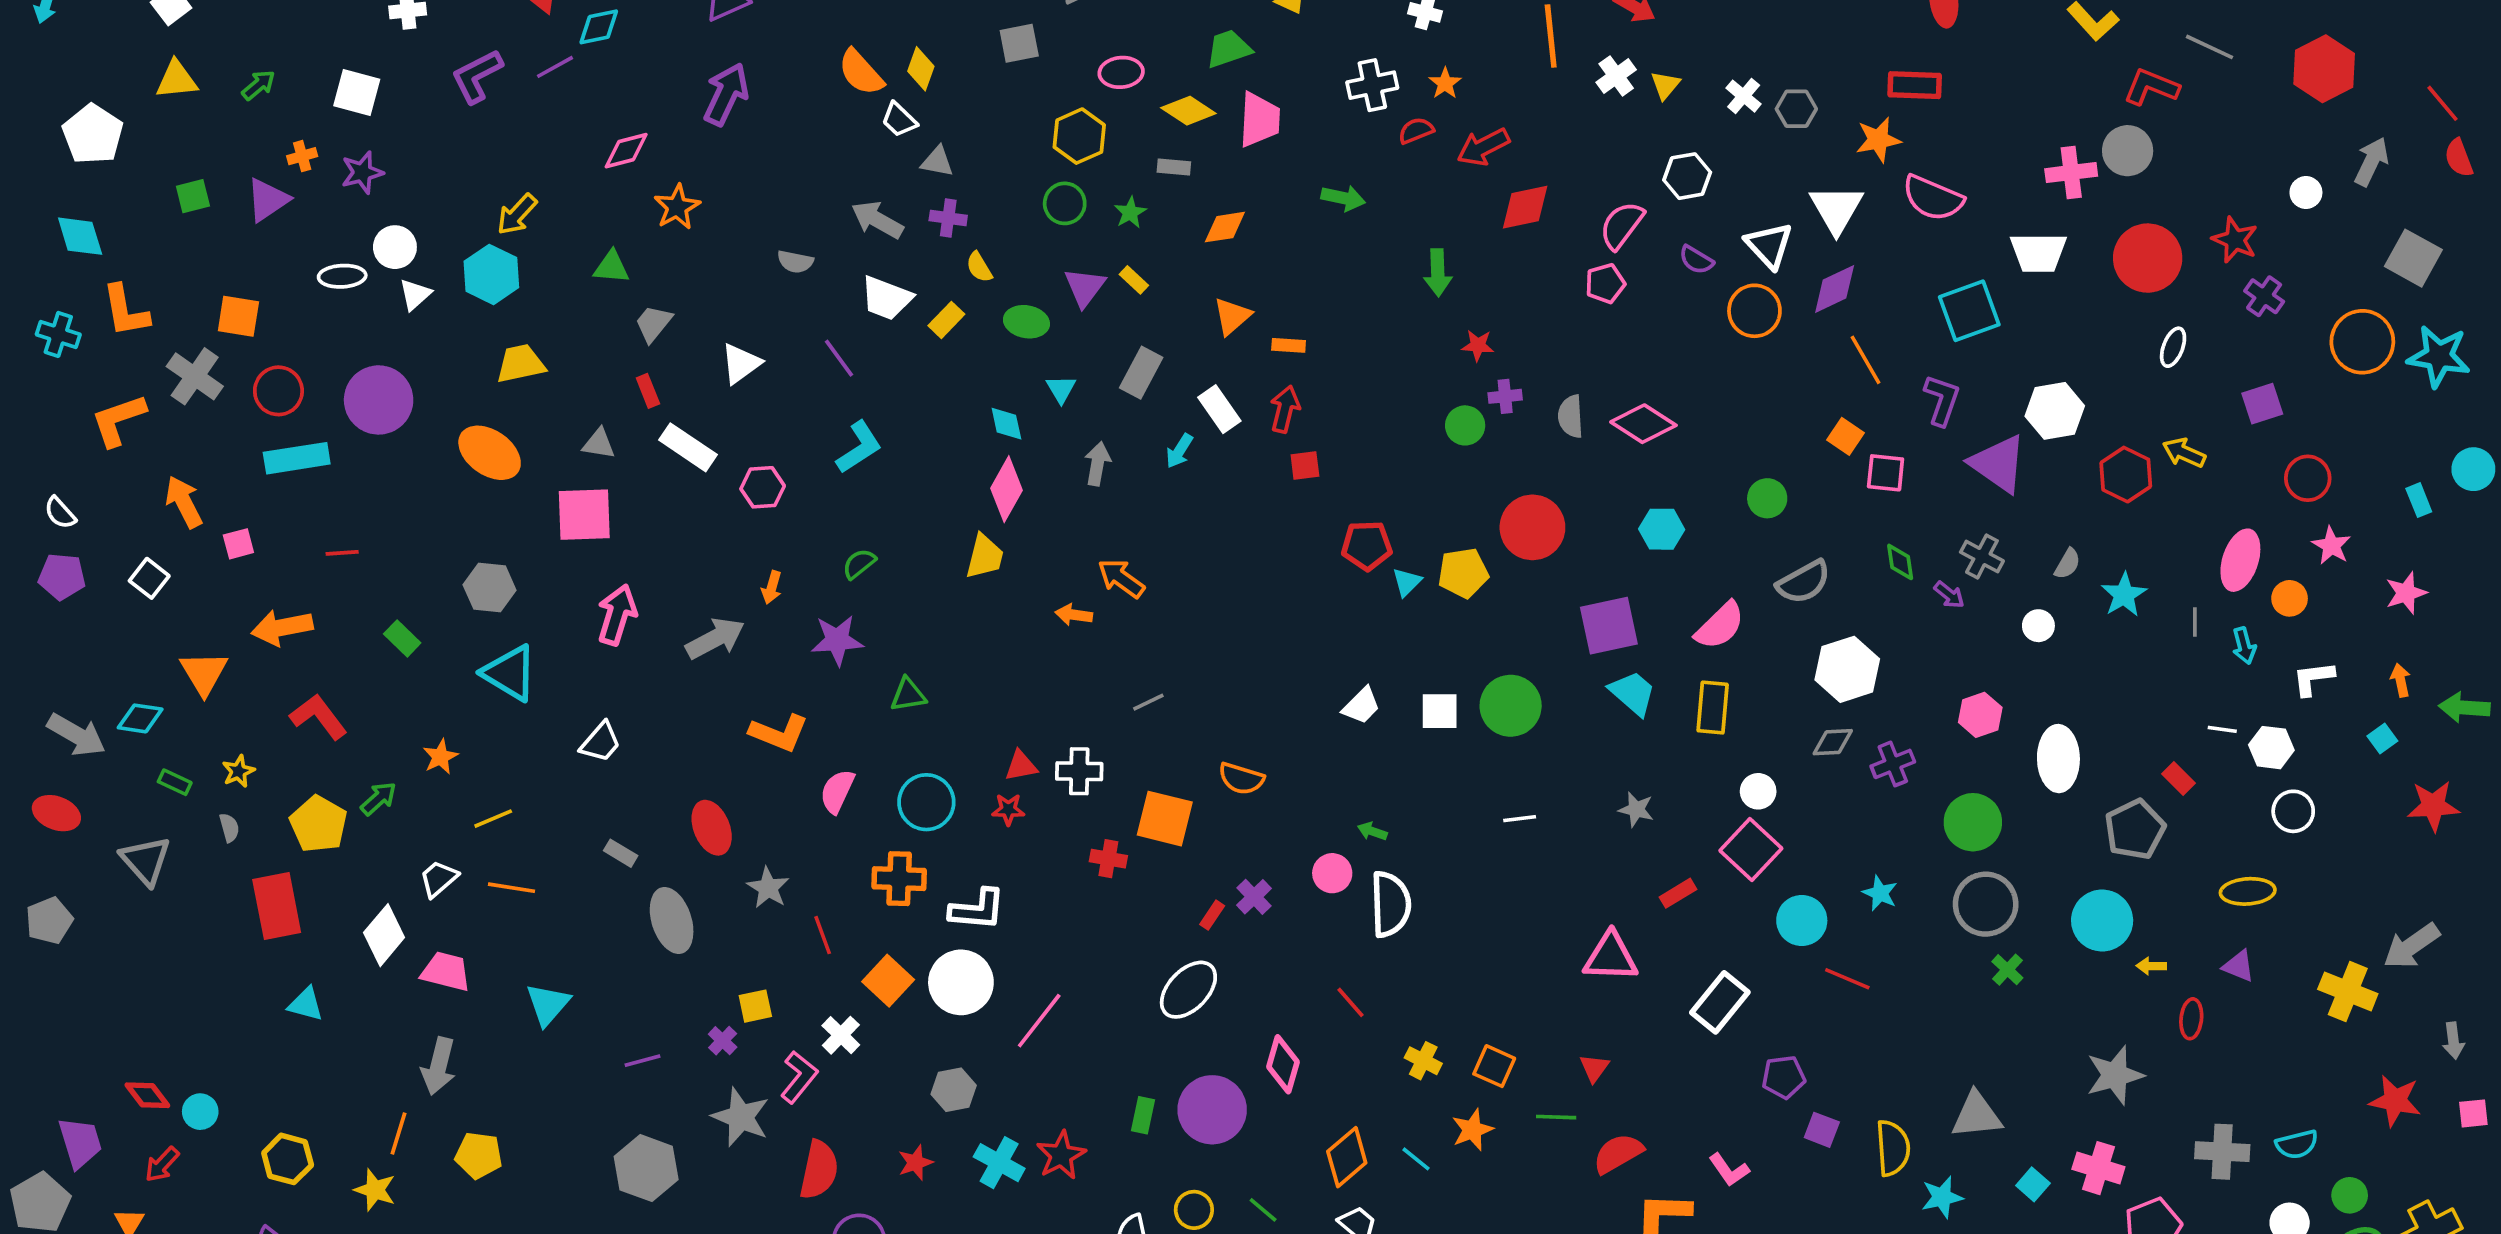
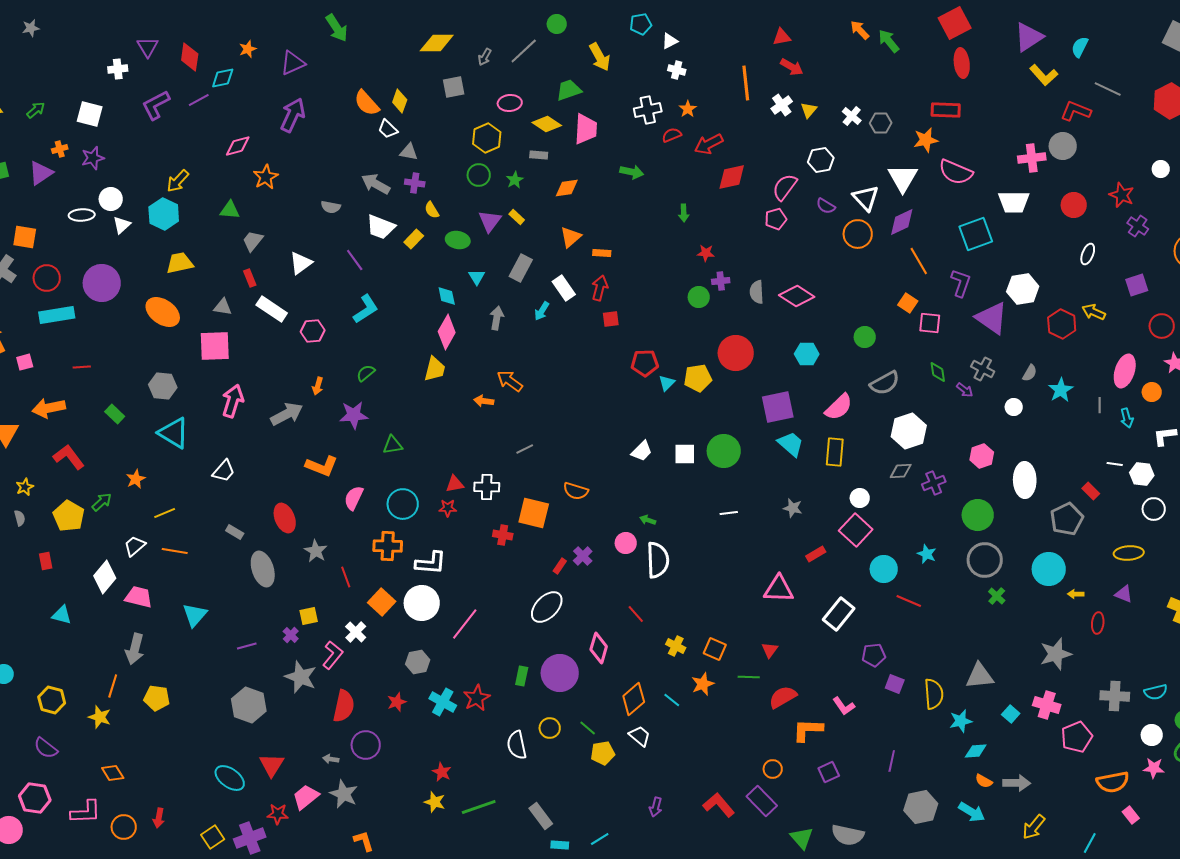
red circle: (2148, 258) -> (1074, 205), size x0.7
green arrow: (1438, 273) -> (684, 213), size x0.7
red rectangle: (277, 906) -> (46, 561), size x0.5

